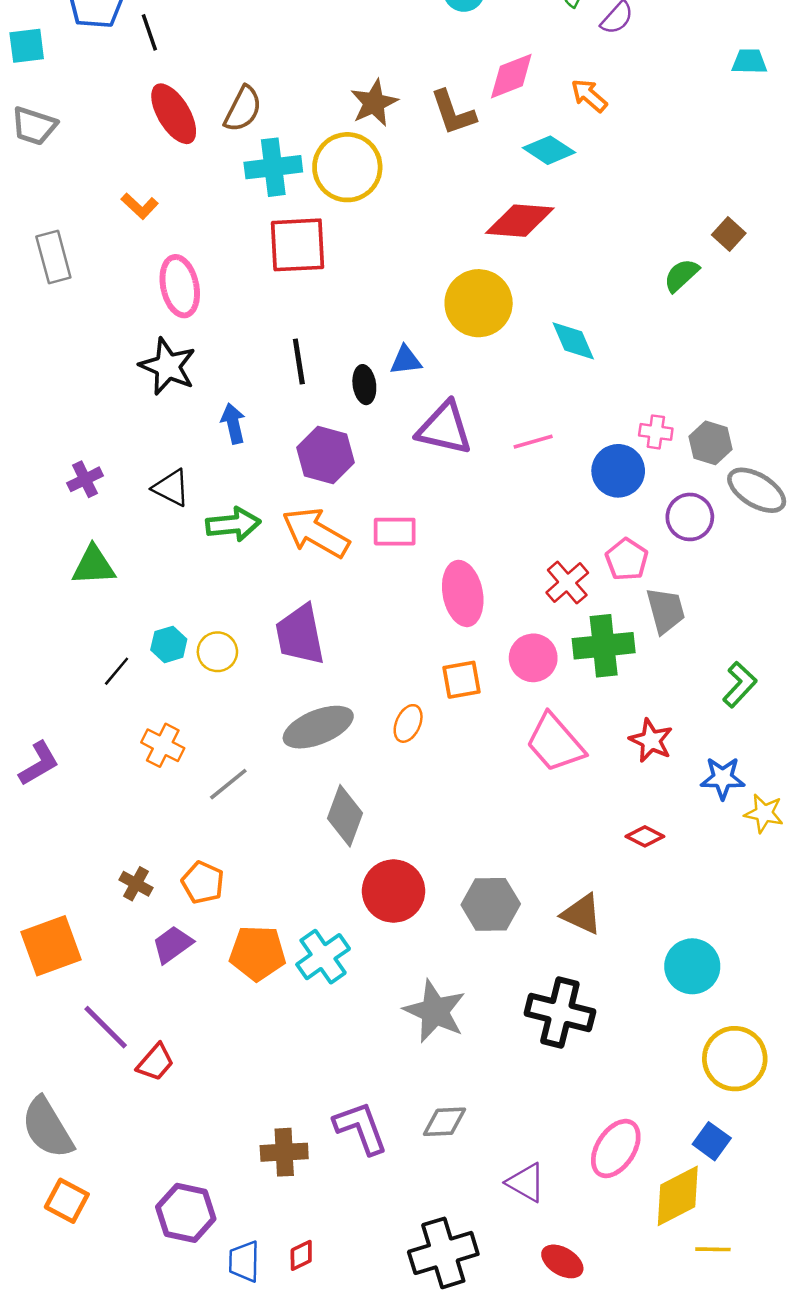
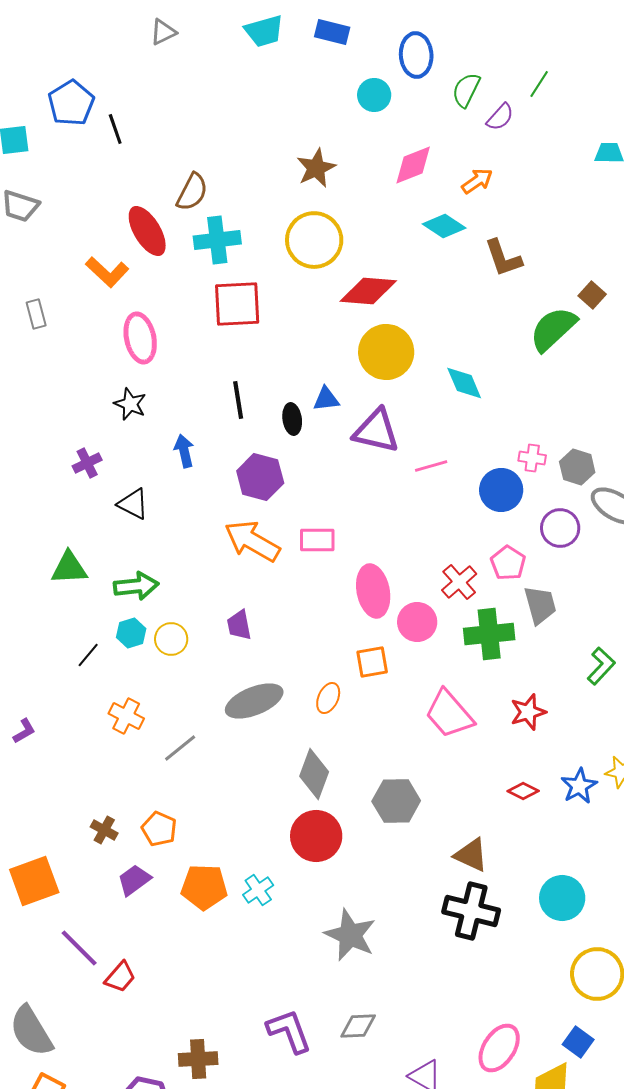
orange arrow: (589, 96) -> (477, 181), turned 104
brown star: (374, 103) -> (316, 168), moved
brown L-shape: (453, 113) -> (503, 258), moved
red ellipse: (174, 114) -> (147, 231), moved
yellow circle: (347, 167) -> (314, 240), moved
orange L-shape: (140, 206) -> (107, 272), size x1.4
red diamond: (520, 221) -> (368, 291), moved
gray rectangle: (53, 257) -> (36, 314), size x0.7
green semicircle: (681, 275) -> (553, 329), size x1.6
black star: (168, 366) -> (130, 404), size x0.7
purple triangle: (445, 428) -> (376, 431), moved
purple cross: (85, 479) -> (87, 463), moved
green arrow: (233, 524) -> (136, 586), moved
purple trapezoid: (300, 635) -> (239, 625), size x0.6
pink circle: (533, 658) -> (417, 622), moved
red star: (651, 740) -> (528, 712), turned 30
purple L-shape: (39, 764) -> (24, 731), size x0.7
blue star: (723, 778) -> (579, 786), moved, turned -30
gray diamond: (345, 816) -> (314, 774), moved
gray hexagon: (491, 904) -> (396, 801), moved
cyan cross: (323, 957) -> (258, 890), size x0.7
black cross: (560, 1012) -> (471, 911), moved
brown cross: (284, 1152) -> (198, 1059), moved

